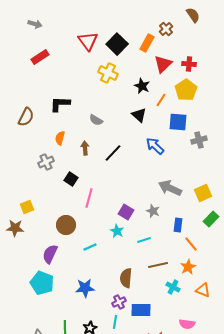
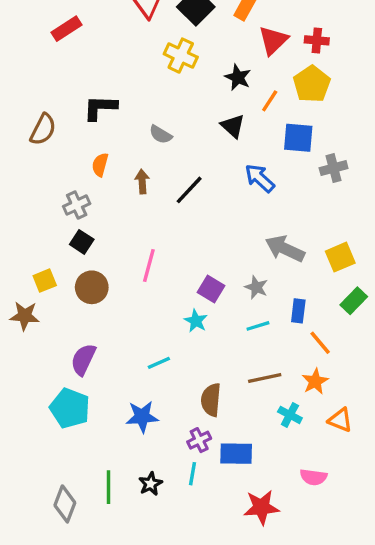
black square: (71, 179) -> (82, 242), moved
brown circle: (66, 225) -> (92, 287), moved
cyan line: (144, 240) -> (258, 326), moved
cyan line: (90, 247) -> (159, 363), moved

